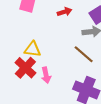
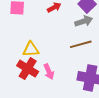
brown line: (84, 54) -> (81, 44), turned -45

